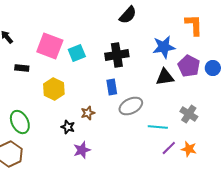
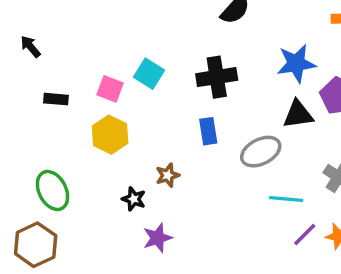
pink square: (50, 46) -> (110, 89), moved, size x0.6
cyan square: (77, 53) -> (149, 74), turned -36
gray ellipse: (131, 106) -> (261, 152), moved

